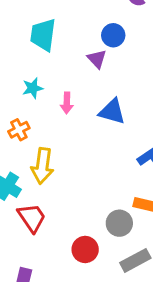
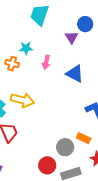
orange cross: (19, 130) -> (12, 64), moved, turned 32
yellow arrow: (42, 166) -> (22, 100), turned -95
red circle: (85, 249) -> (47, 165), moved

